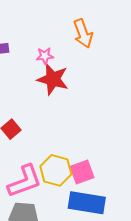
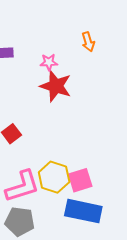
orange arrow: (83, 33) -> (88, 42), size x0.7

